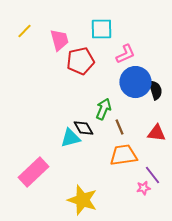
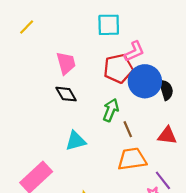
pink trapezoid: (59, 40) -> (66, 63), moved
red pentagon: (80, 61) -> (118, 68), moved
black diamond: (83, 128) -> (66, 94), moved

